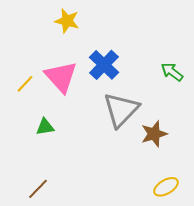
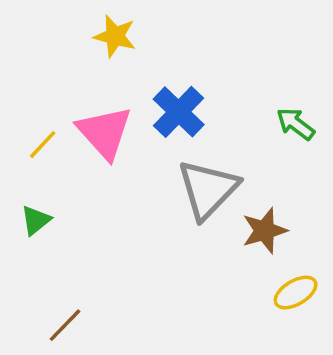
green triangle: (45, 127) -> (36, 220), moved, turned -30
yellow ellipse: (166, 187) -> (296, 293), moved

